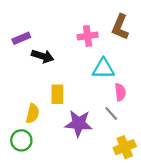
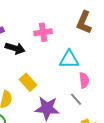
pink cross: (88, 36) -> (43, 32), moved
yellow rectangle: (57, 94) -> (28, 82), turned -42

